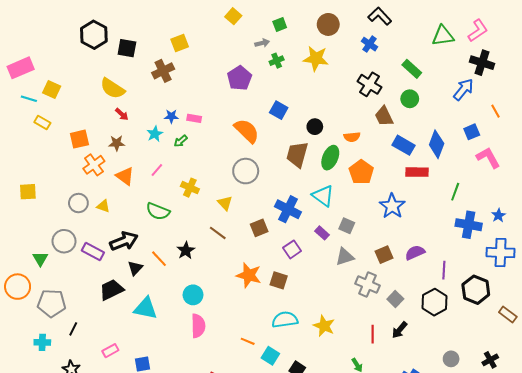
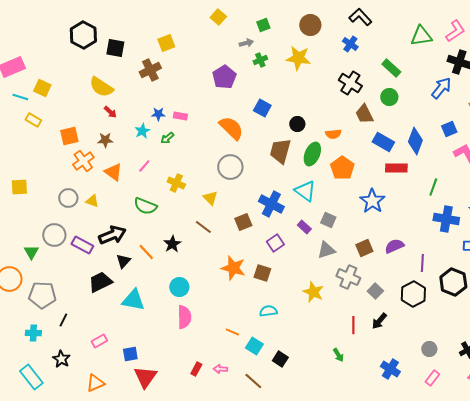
cyan semicircle: (285, 320) -> (268, 311), size x0.7
yellow star: (324, 326) -> (313, 292), moved

